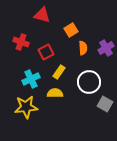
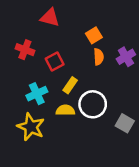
orange square: (71, 30) -> (94, 35), moved
white circle: (89, 82) -> (93, 104), moved
yellow star: (26, 107) -> (31, 127), turned 30

